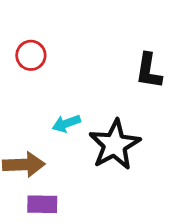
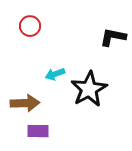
black L-shape: (149, 71) -> (113, 37), turned 92

